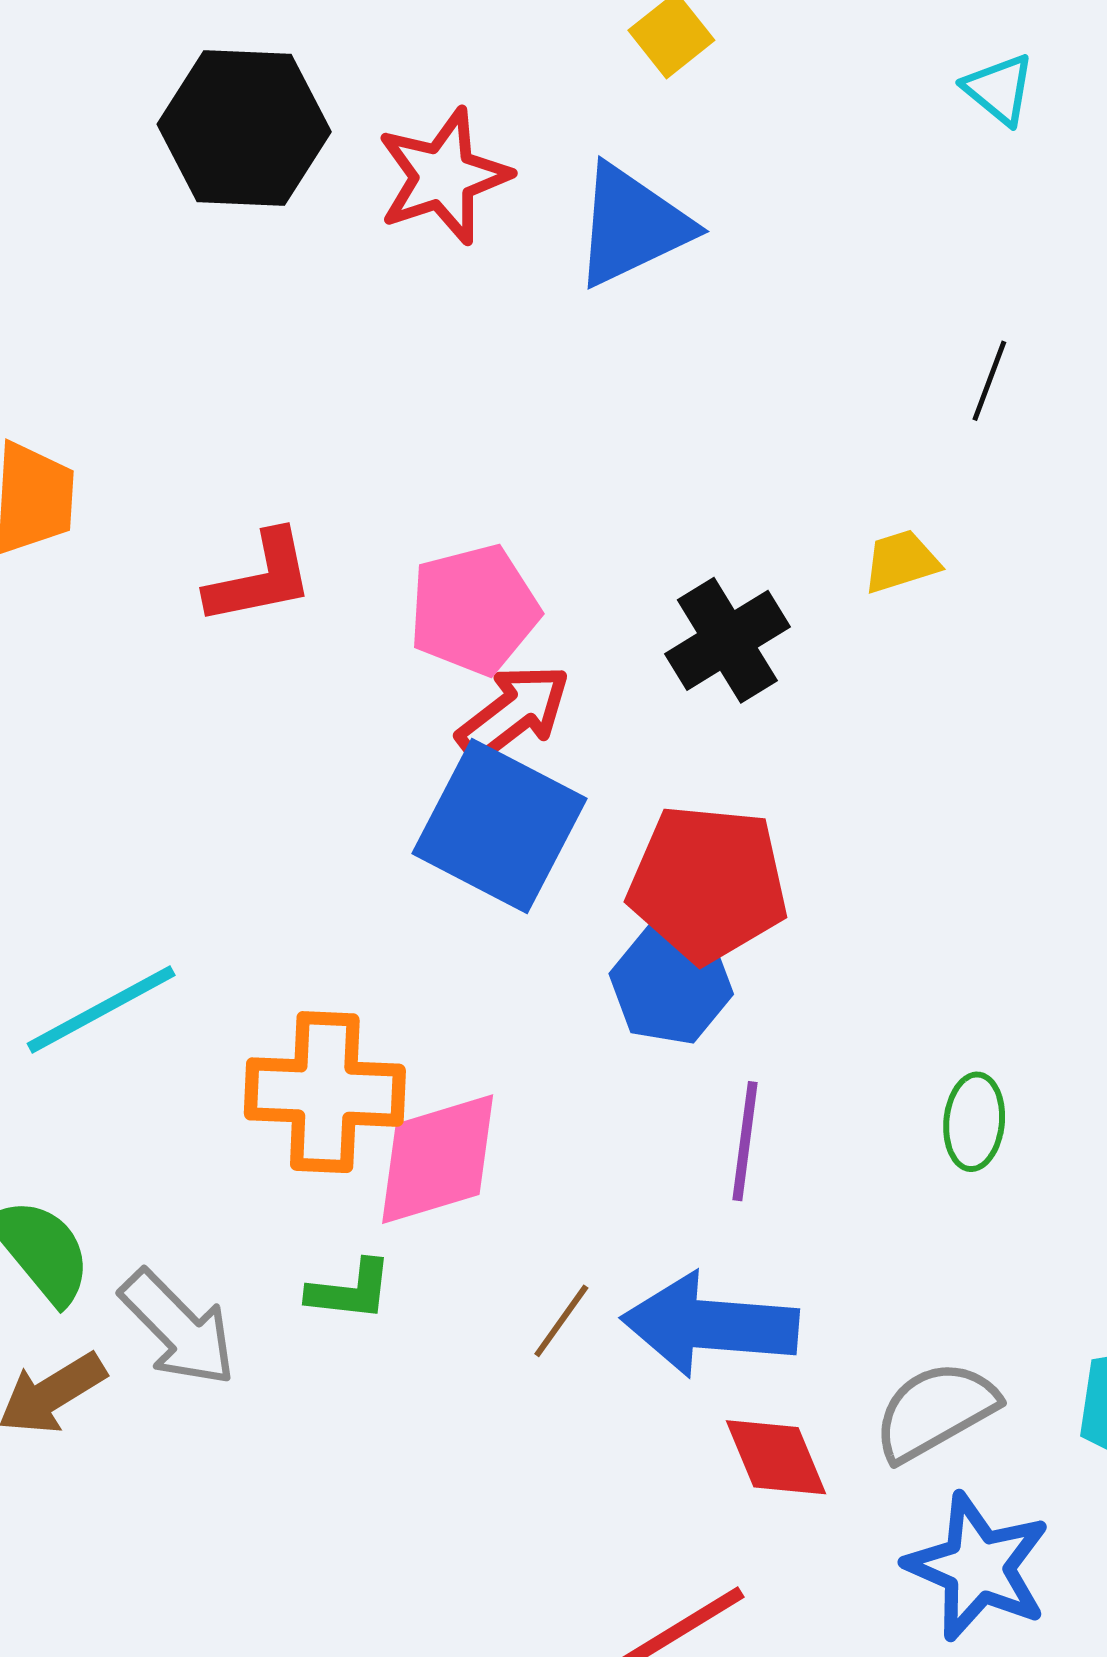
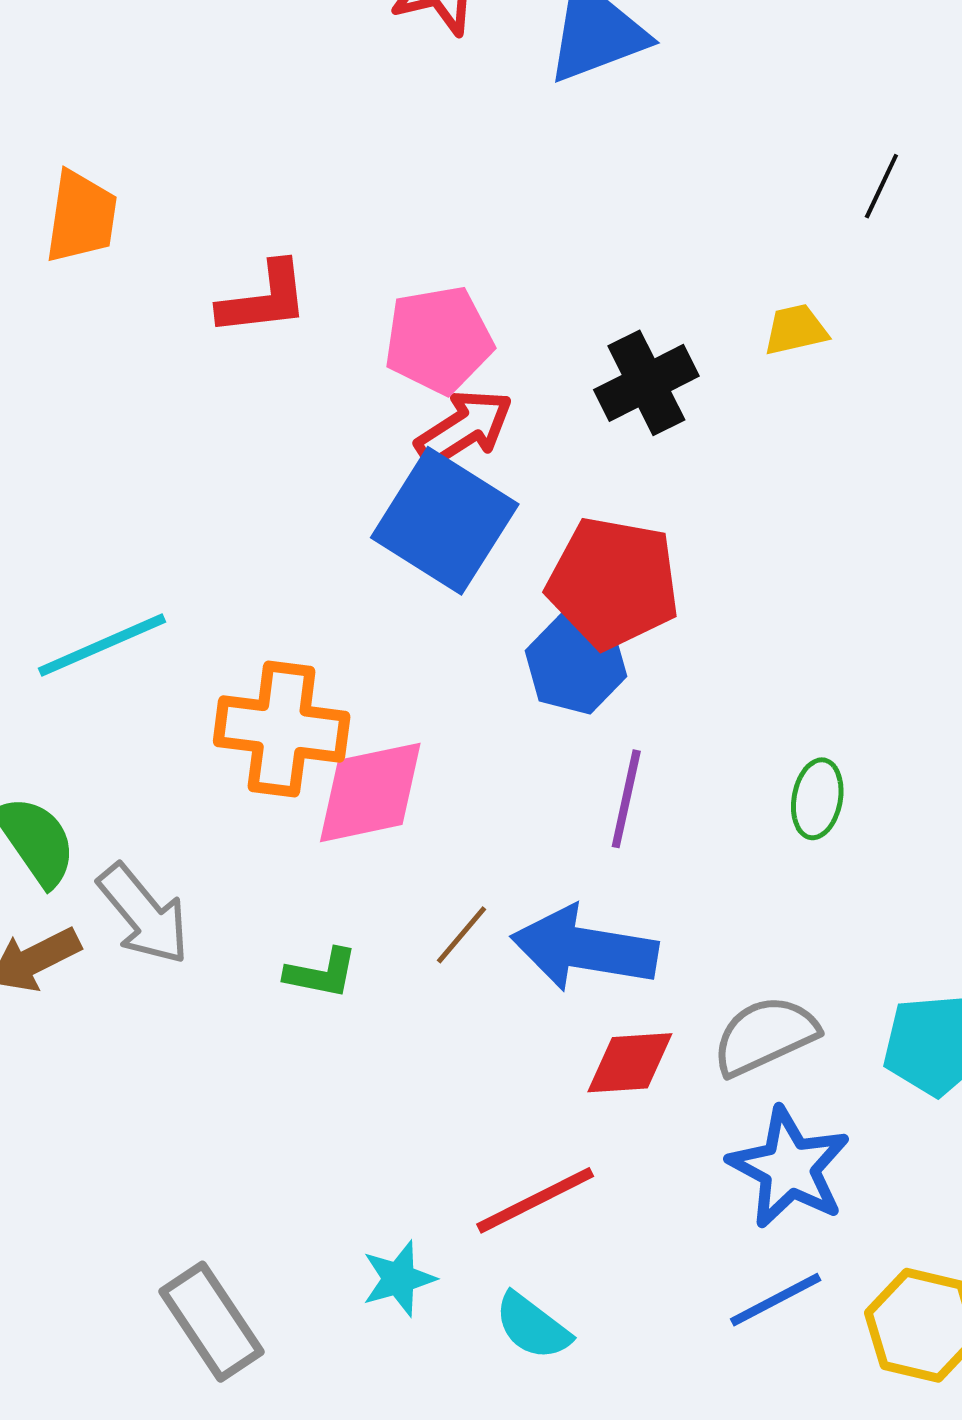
green L-shape: (350, 1290) -> (321, 973), moved
red diamond: (776, 1457) -> (630, 1063), turned -76

